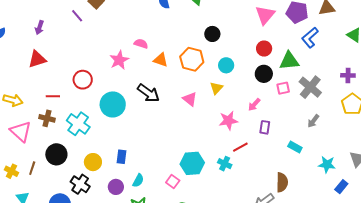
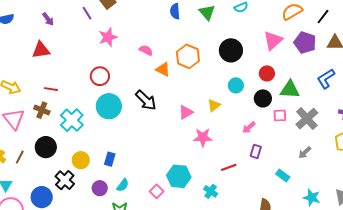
purple arrow: (39, 27) -> (48, 19), turned -64
black circle: (212, 34) -> (231, 50), moved, size x1.5
blue L-shape: (310, 38) -> (326, 79), moved
orange hexagon: (192, 59) -> (188, 56), moved
pink star: (119, 60) -> (108, 37), moved
cyan circle: (226, 65) -> (236, 85), moved
red circle: (83, 80) -> (100, 76), moved
pink triangle: (190, 99) -> (186, 112), turned 42
pink star: (228, 121) -> (203, 137), moved
cyan cross: (225, 164) -> (211, 191), moved

